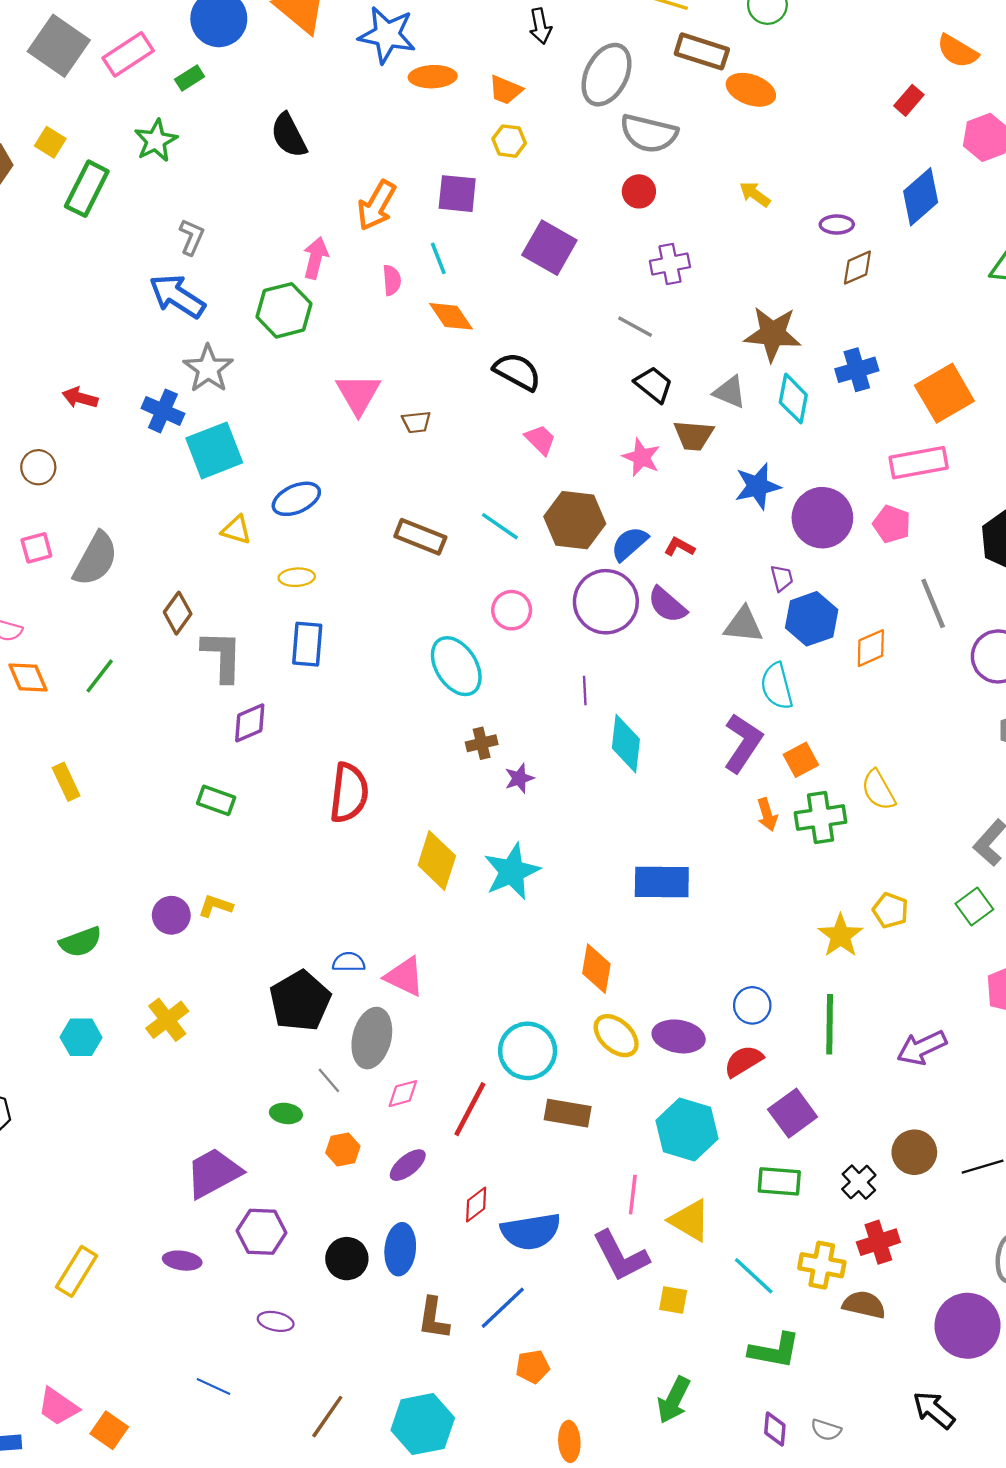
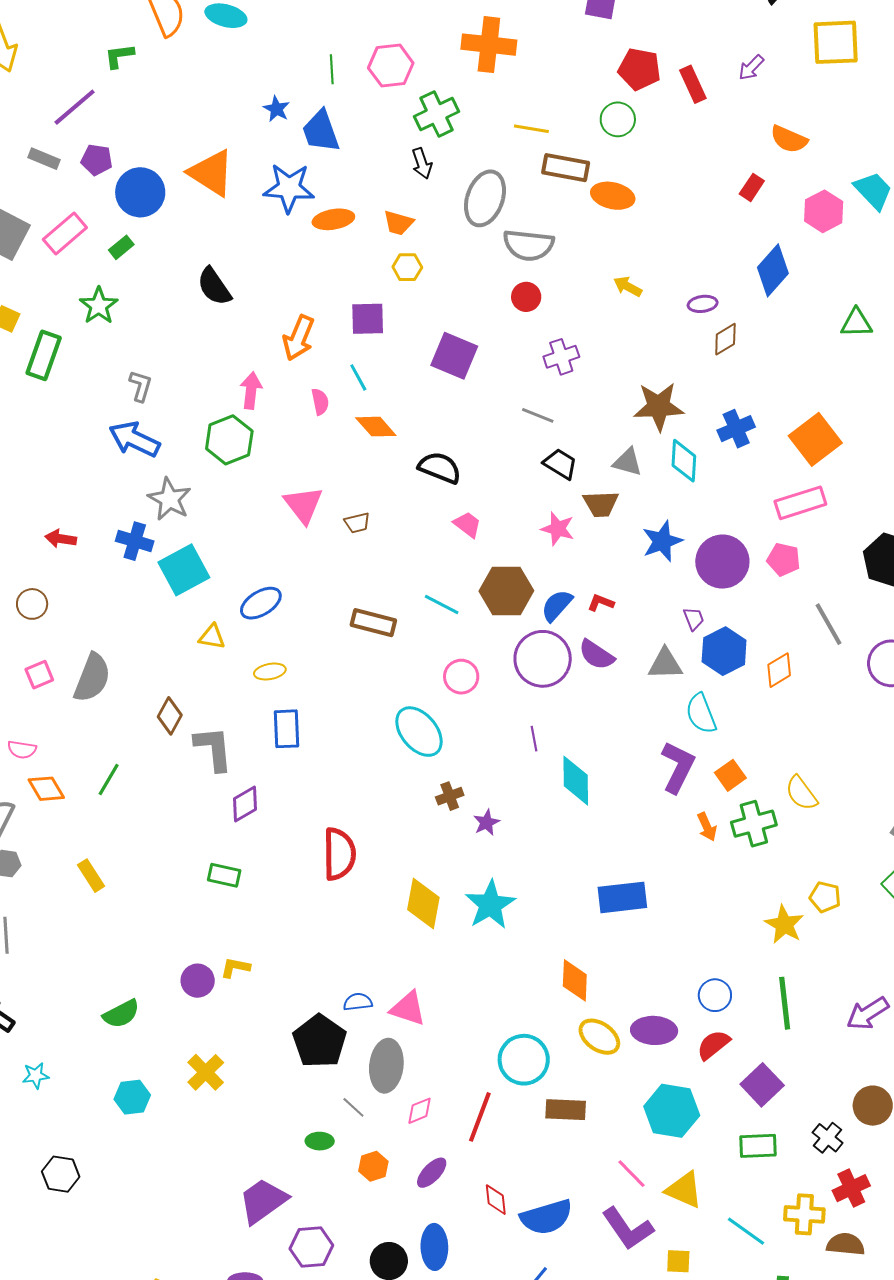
pink line: (633, 1195) -> (632, 1174), turned -44
red diamond: (476, 1204) -> (496, 1200), turned -52

